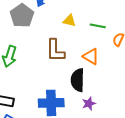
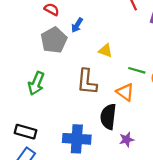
green line: (98, 26) -> (137, 70), moved
purple star: (89, 104) -> (127, 140), moved

